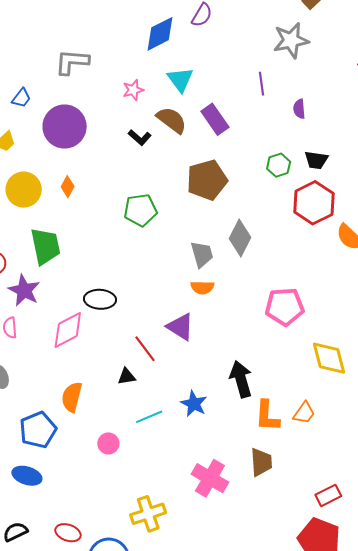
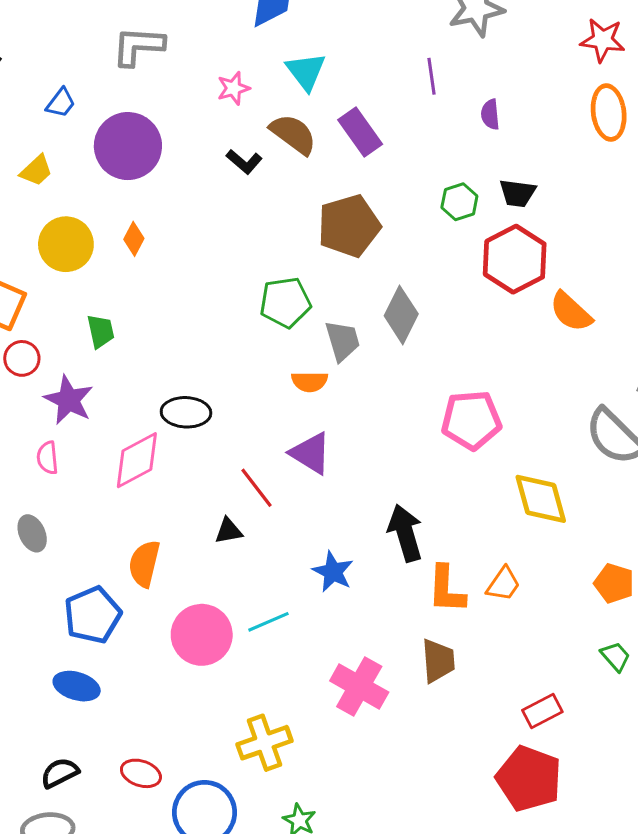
green pentagon: (140, 210) -> (285, 302), moved
green trapezoid: (45, 246) -> (101, 331), size x0.6
orange semicircle: (202, 287) -> (310, 382), moved
cyan line: (149, 417) -> (268, 622), moved
pink circle: (108, 443) -> (202, 635), size x1.8

